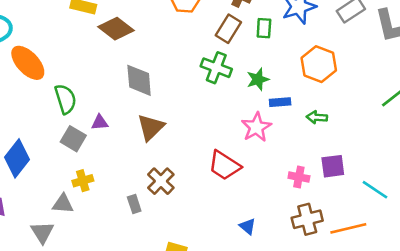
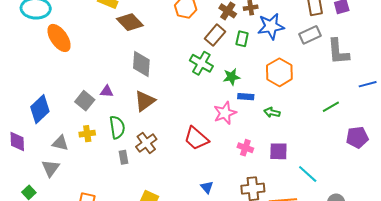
green semicircle: (65, 99) -> (117, 127), moved
pink cross: (299, 177) -> (245, 148), moved
gray triangle: (63, 204) -> (60, 143), moved

